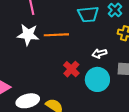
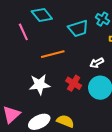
white star: (28, 35) -> (40, 85), moved

